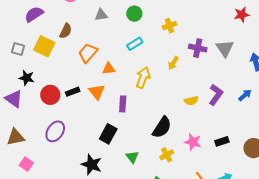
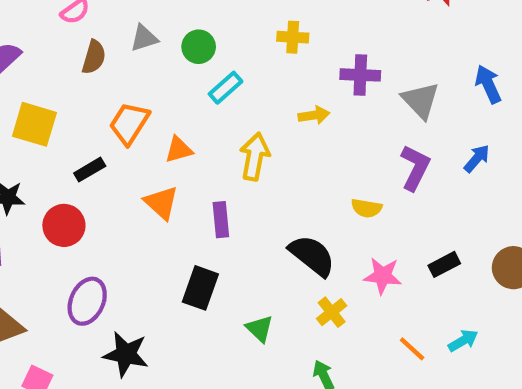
green circle: (134, 14) -> (199, 47), moved
yellow cross: (169, 26) -> (293, 37), turned 32
brown semicircle: (66, 31) -> (94, 57), moved
gray triangle: (225, 48) -> (421, 100), moved
yellow arrow: (173, 63) -> (314, 115), turned -120
black rectangle: (73, 92) -> (90, 170), moved
yellow semicircle: (191, 101) -> (366, 208), moved, turned 32
black semicircle: (162, 127) -> (312, 255), turned -75
black star: (92, 165) -> (126, 354), moved

